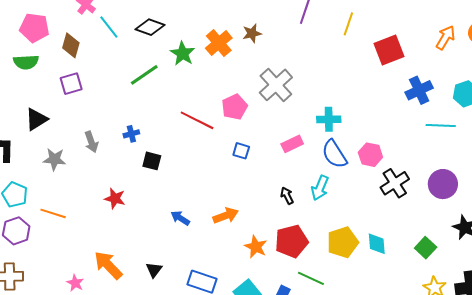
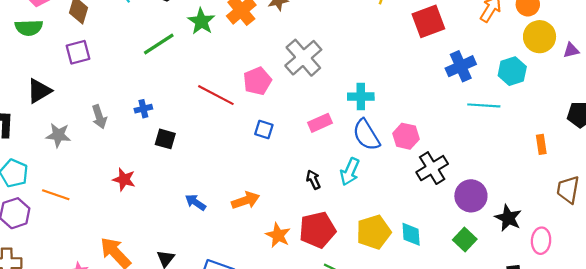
purple circle: (443, 184) -> (471, 196), moved

